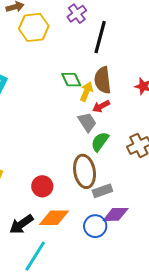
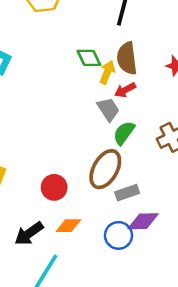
brown ellipse: (85, 171) -> (105, 169), turned 40
orange diamond: (54, 218) -> (68, 226), size x0.7

